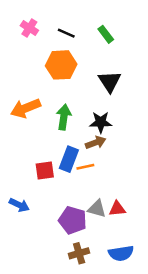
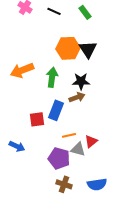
orange hexagon: (61, 65) -> (68, 48), moved
orange line: (85, 167) -> (69, 135), moved
red triangle: (117, 209) -> (91, 141), moved, turned -32
brown cross: (79, 253) -> (64, 184), turned 35

